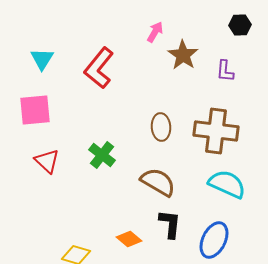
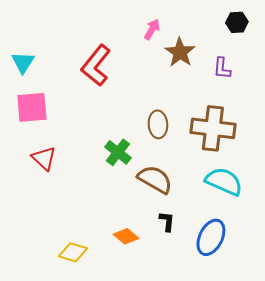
cyan triangle: (42, 59) -> (23, 62), moved
green cross: (102, 155) -> (118, 152), moved
black L-shape: (170, 224) -> (167, 221), size x0.7

